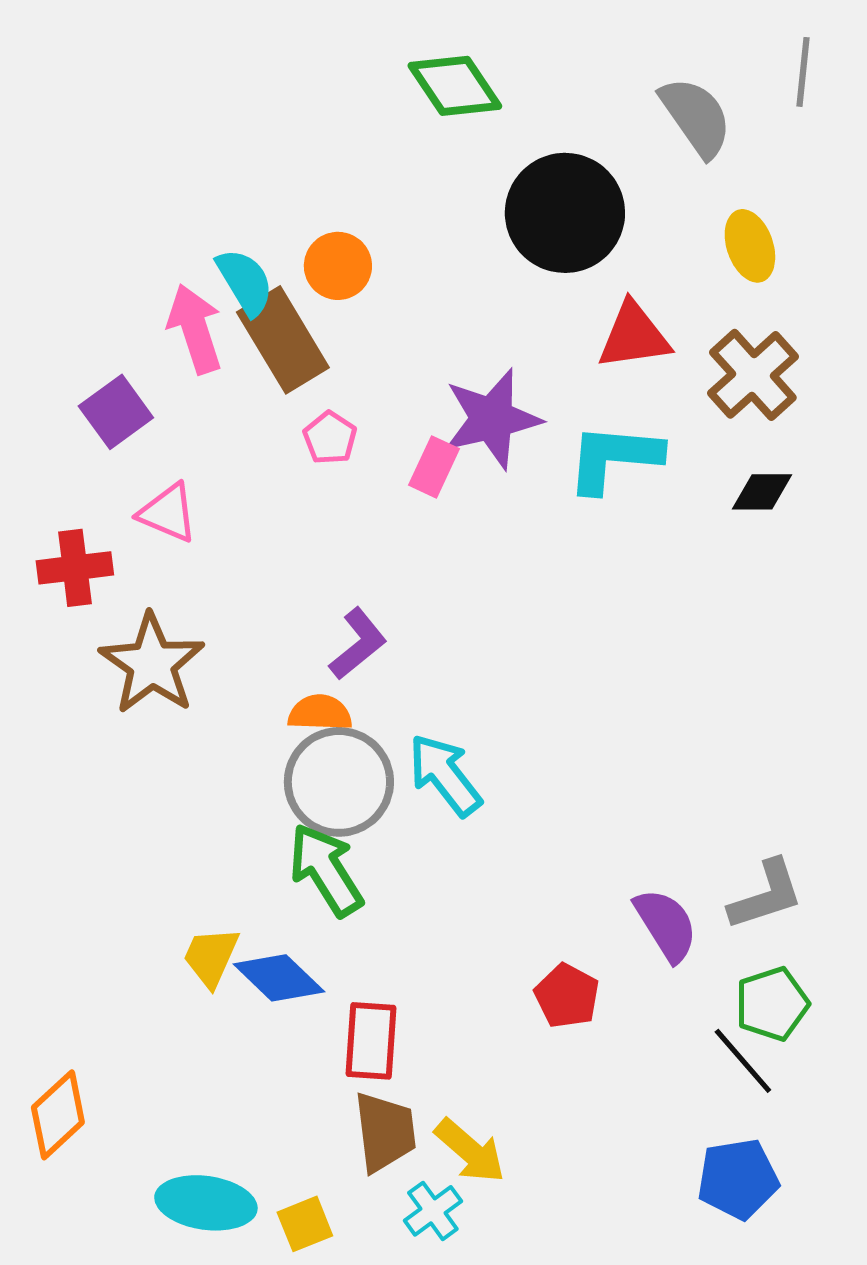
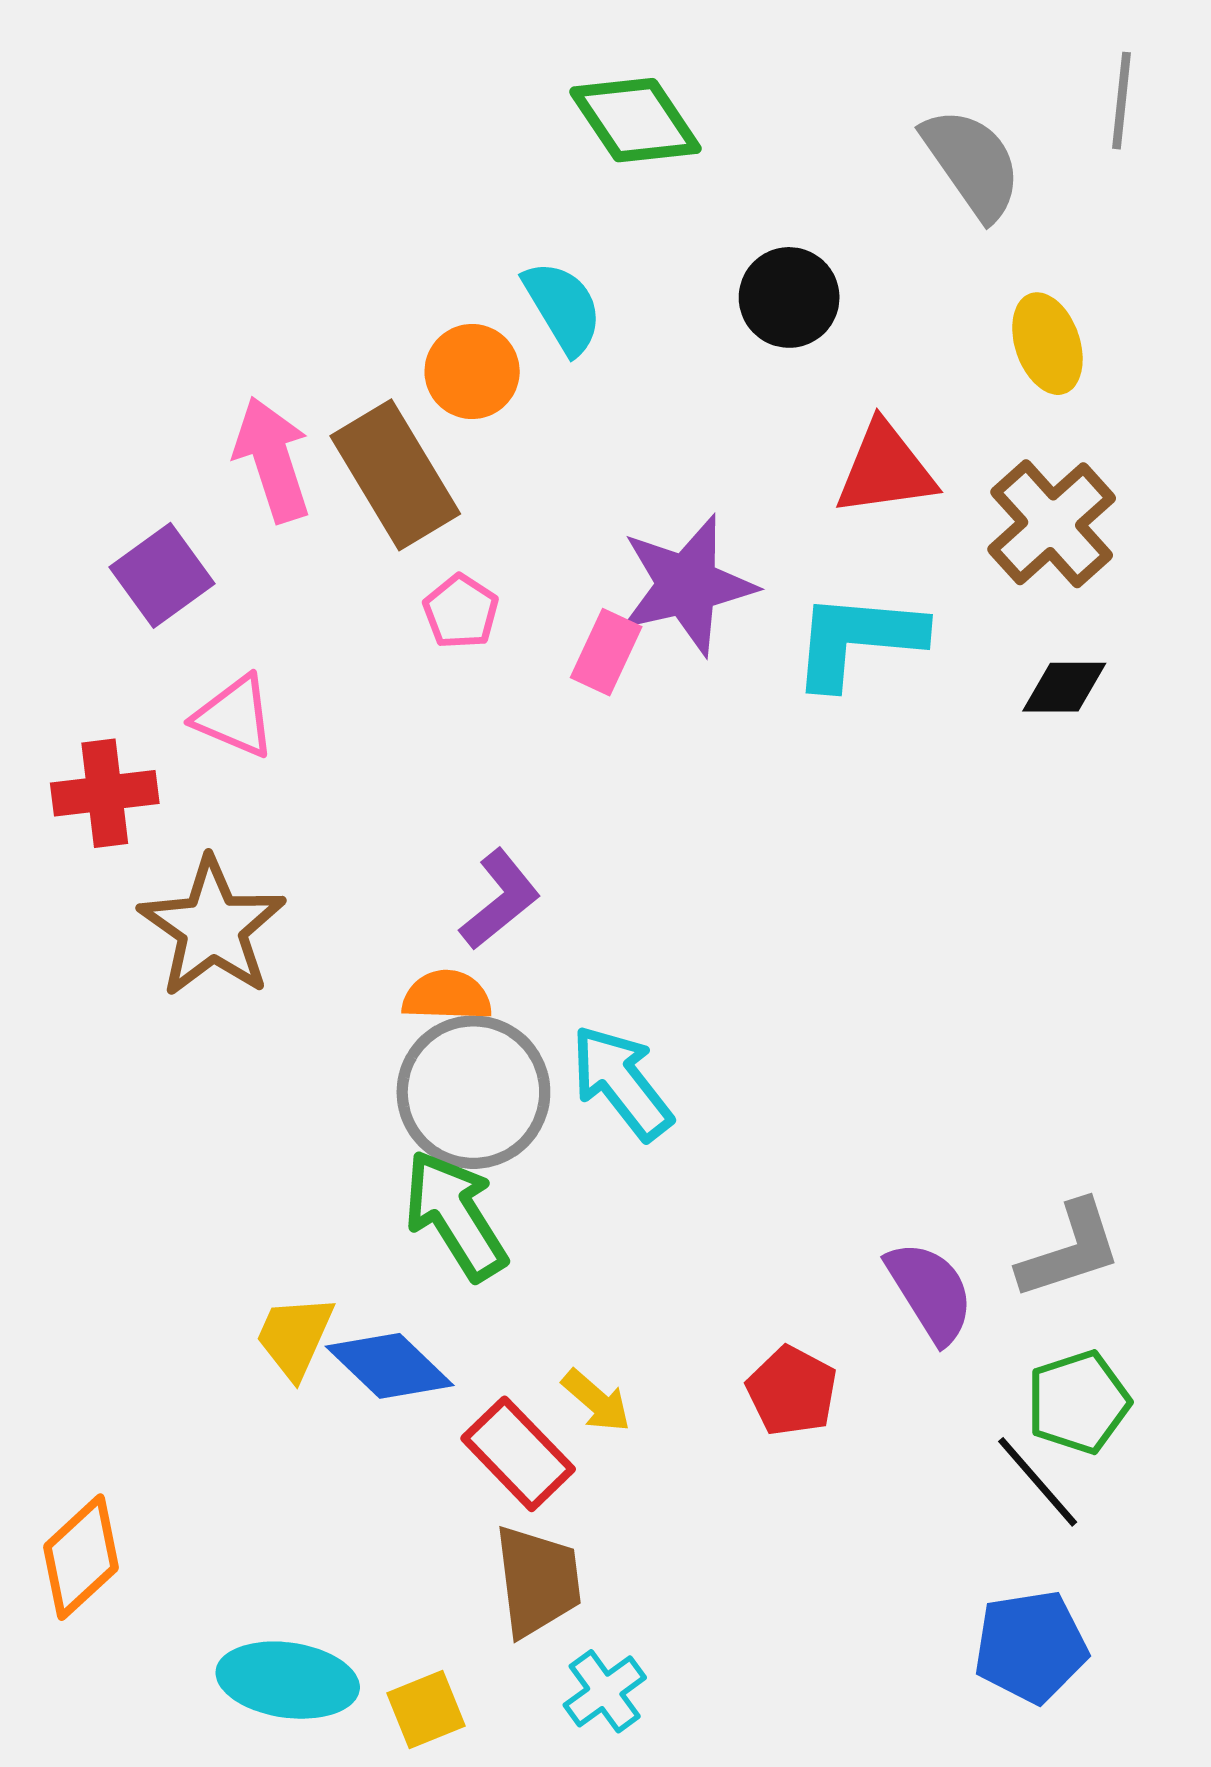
black circle: (565, 213) -> (789, 297), size x0.6
cyan semicircle: (245, 282) -> (563, 307), moved
red rectangle: (371, 1041) -> (518, 1454), turned -48
yellow arrow: (470, 1151) -> (596, 1401), moved, size x0.7

